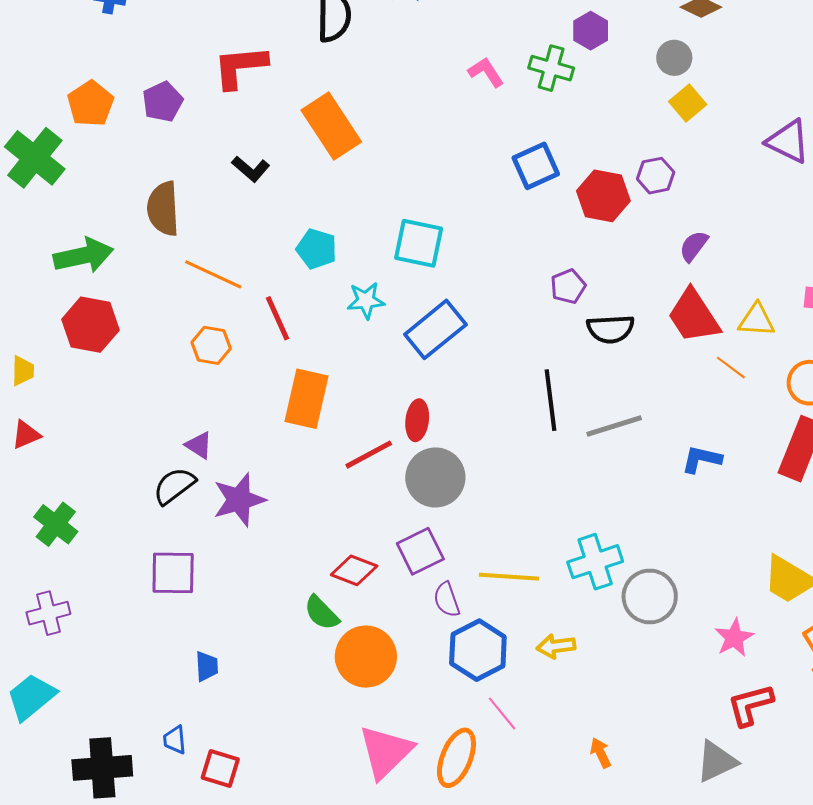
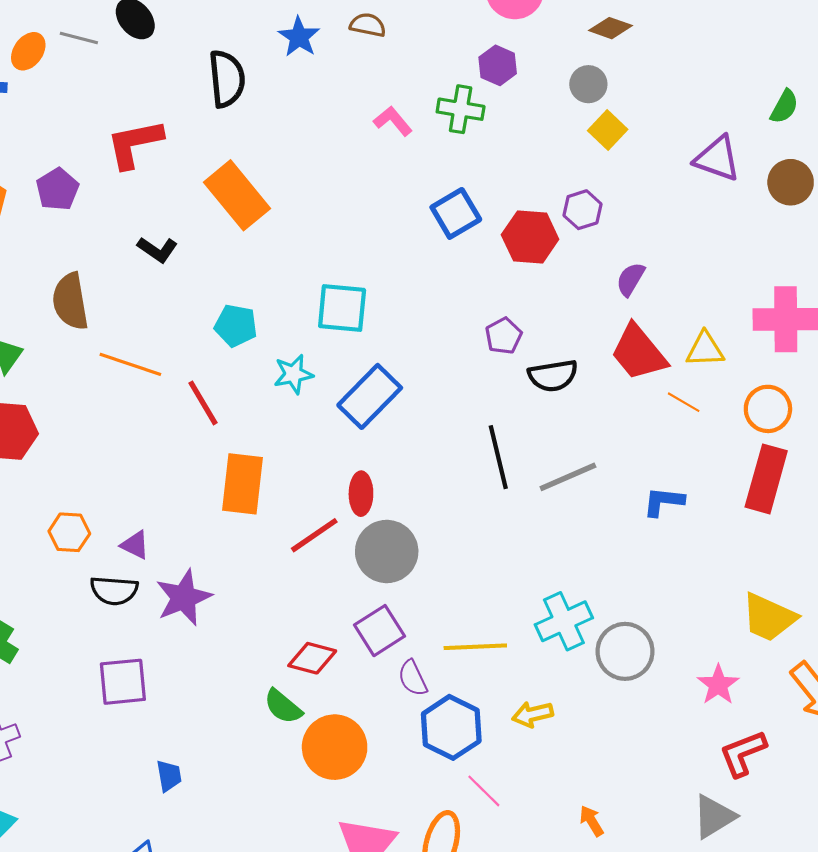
orange hexagon: (211, 345) -> (69, 532), moved
black semicircle: (174, 486) -> (114, 590), turned -132

